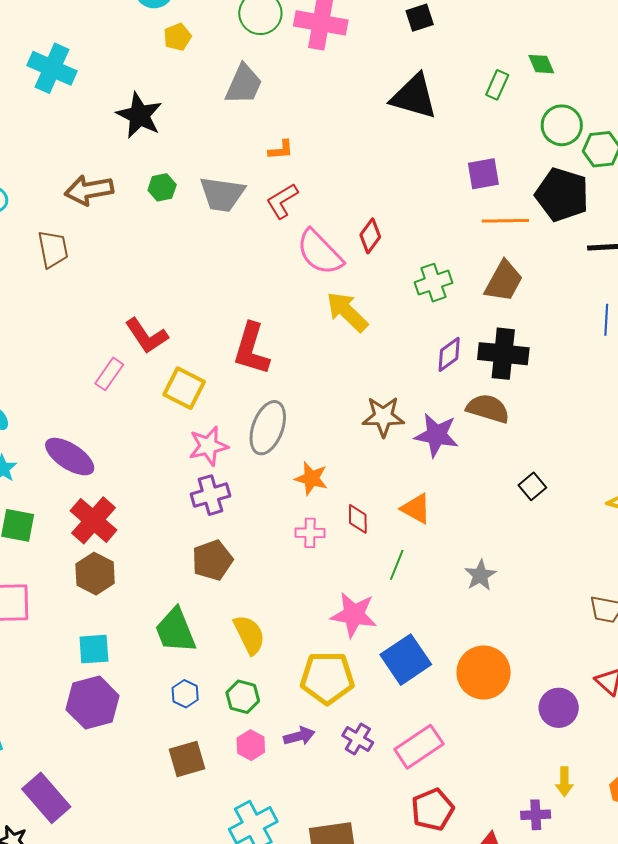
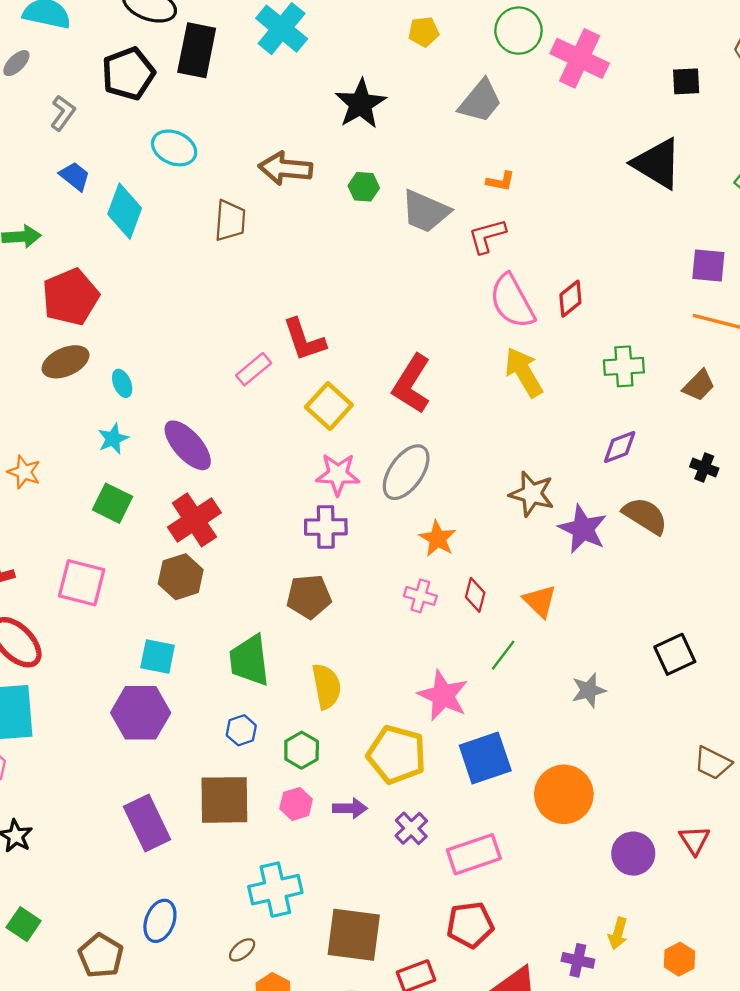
brown trapezoid: (504, 281) -> (699, 385), size x0.7
black cross: (503, 354) -> (704, 468), moved, size x0.5
black square: (532, 486) -> (675, 654), moved, size x1.4
brown square: (187, 759) -> (224, 800), size x1.4
purple rectangle: (46, 798) -> (147, 823), moved

